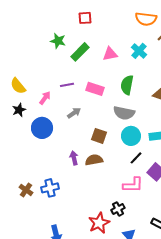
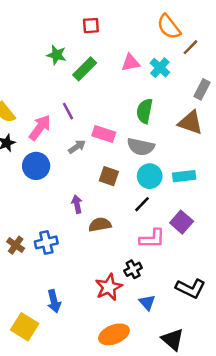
orange semicircle: (146, 19) -> (169, 27), turned 45
pink triangle: (110, 54) -> (131, 63), moved
purple line: (67, 85) -> (68, 111), turned 72
pink rectangle: (95, 89) -> (104, 134), moved
pink arrow: (45, 98) -> (40, 128), size x1.5
black line: (136, 158) -> (142, 204), moved
brown semicircle: (94, 160) -> (100, 225), moved

